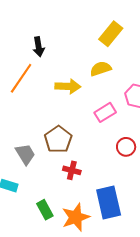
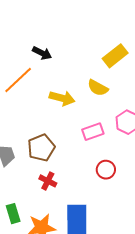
black arrow: (39, 47) -> (42, 53), turned -66
yellow semicircle: (101, 69) -> (98, 88), turned -145

